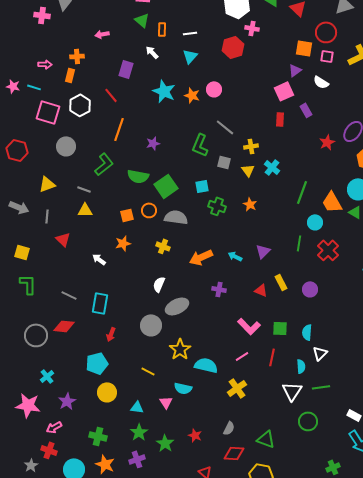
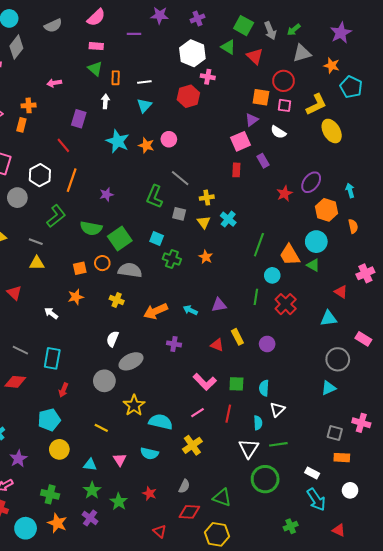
white arrow: (152, 52) -> (105, 101), turned 48
white hexagon: (80, 105) -> (40, 175), moved
cyan square: (202, 186) -> (157, 239), turned 32
purple triangle: (263, 251) -> (219, 305), turned 35
cyan semicircle: (183, 388) -> (149, 454), moved
green circle: (308, 421) -> (265, 479), size x1.4
purple cross: (137, 459) -> (90, 518), turned -35

